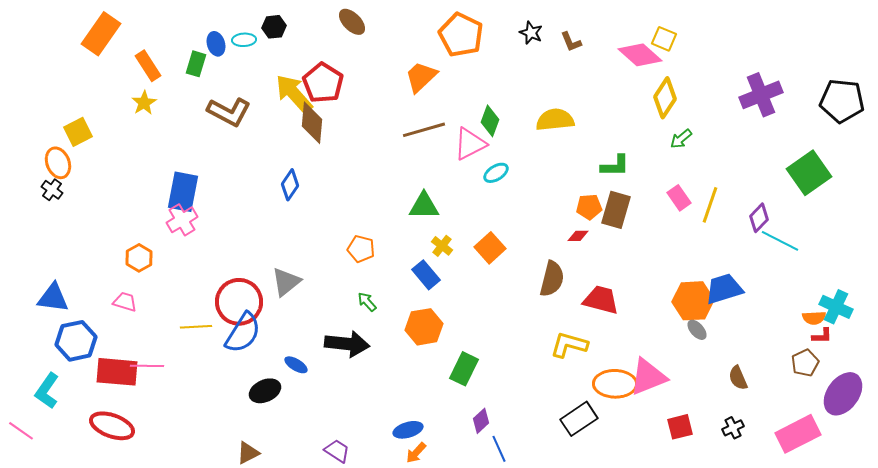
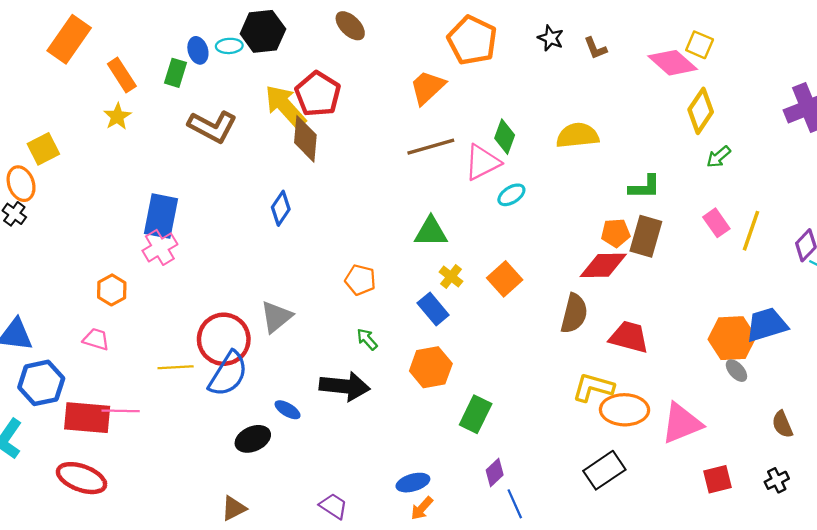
black hexagon: (274, 27) -> (263, 31), size x1.6
red diamond: (578, 236) -> (603, 265), size x2.0
orange ellipse: (615, 384) -> (625, 410), moved

